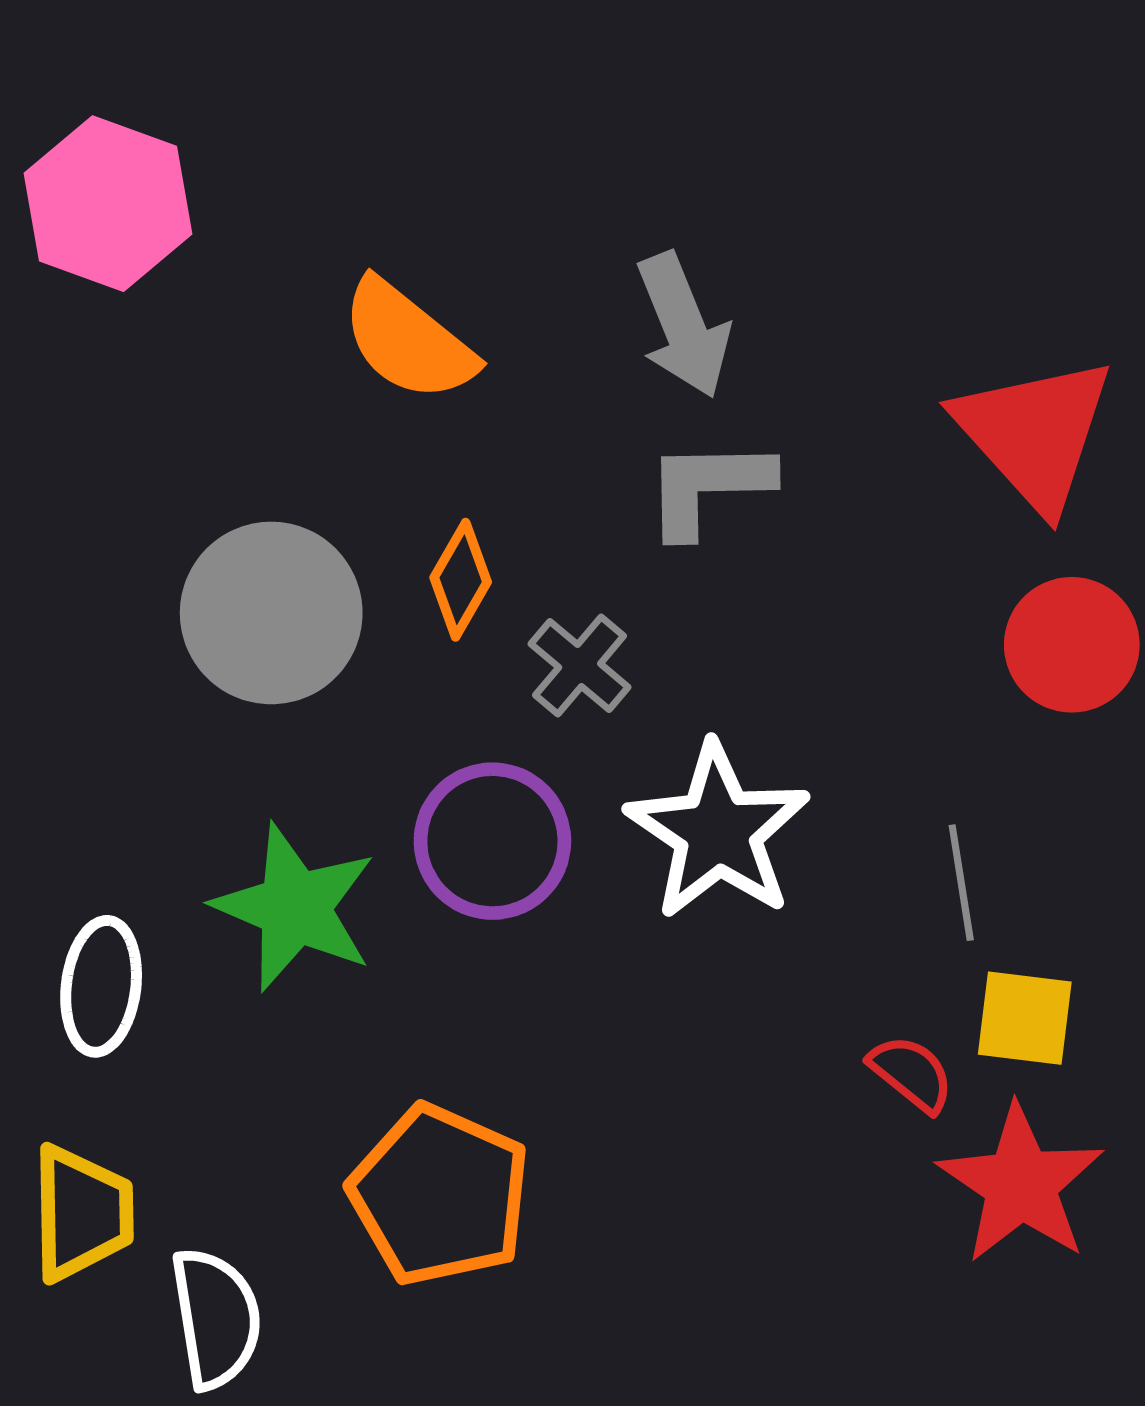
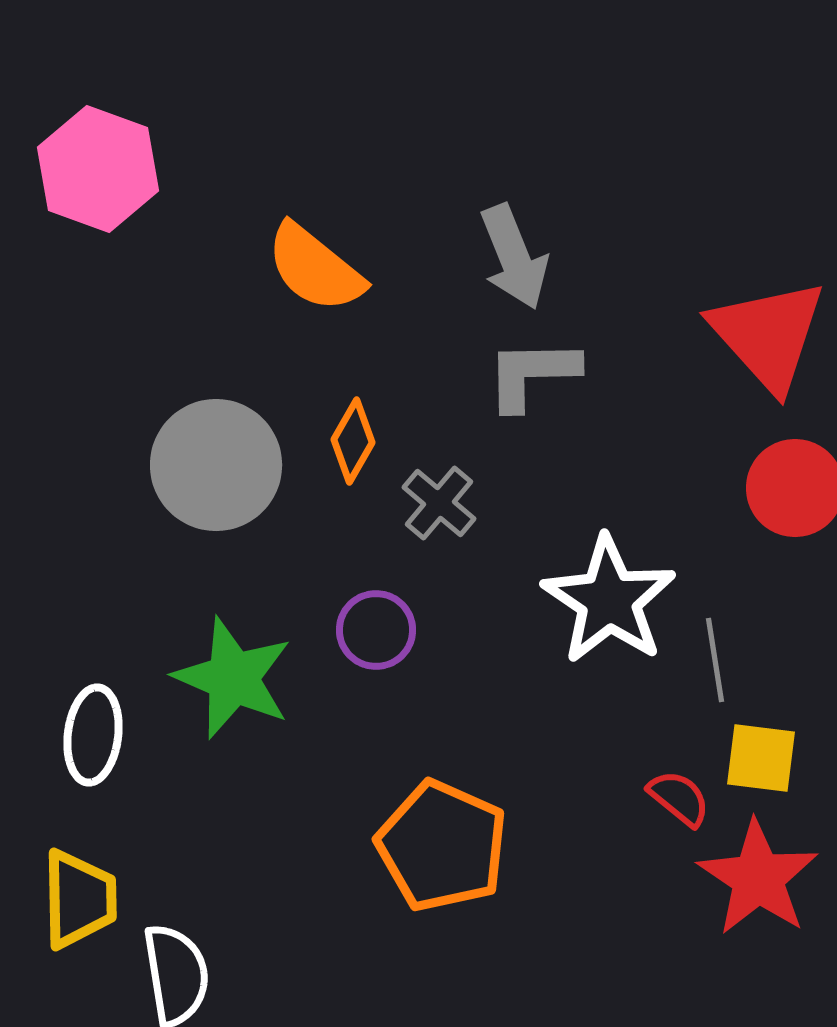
white star: (718, 831) -> (609, 600), moved
purple circle: (492, 841) -> (376, 630), size x0.7
orange pentagon: (440, 1195) -> (442, 846), moved

